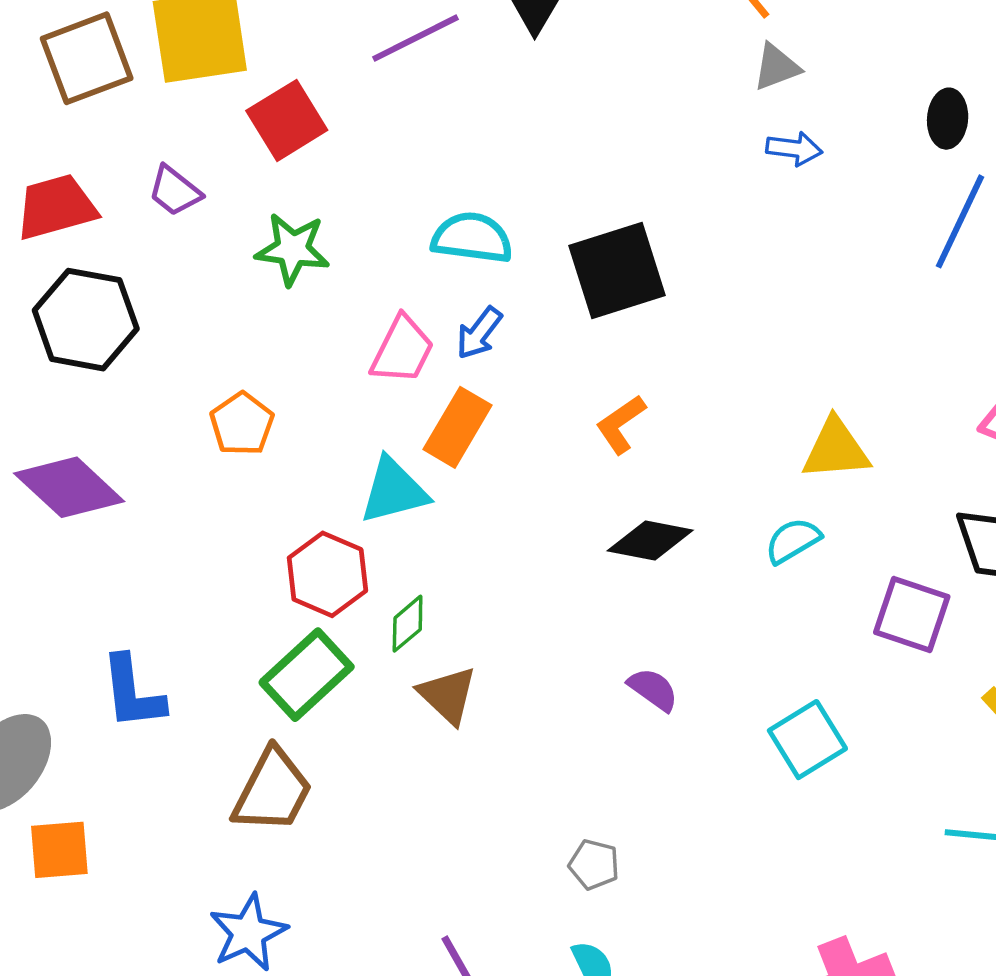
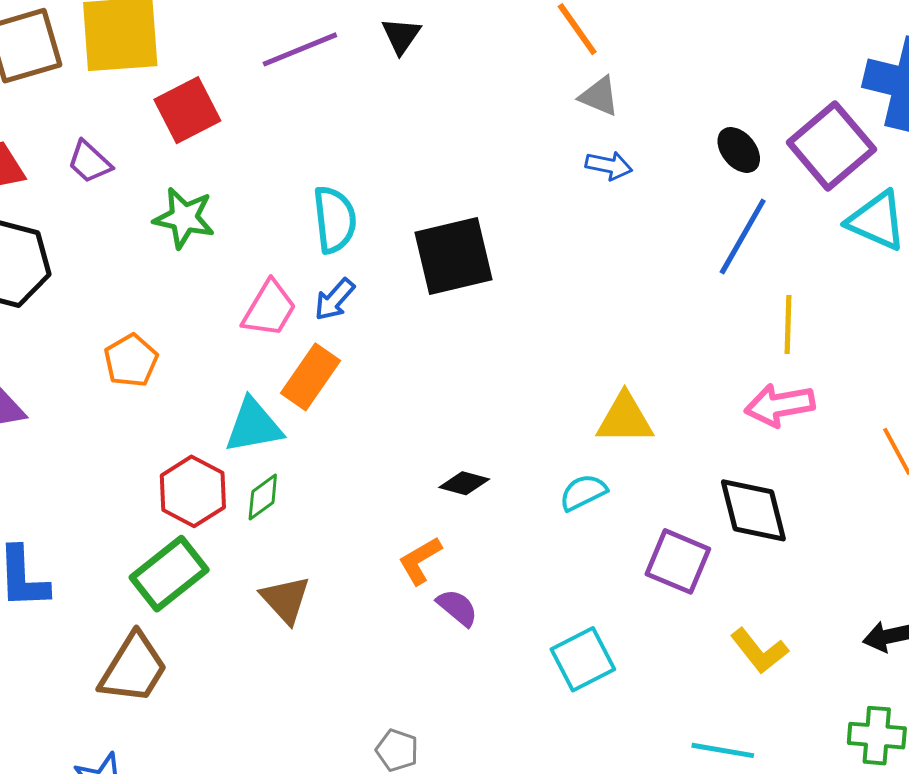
gray triangle: (776, 67) -> (599, 96), turned 39
black ellipse: (948, 119) -> (739, 150), turned -48
cyan semicircle: (472, 238) -> (335, 220), turned 72
orange L-shape: (621, 424) -> (420, 560), moved
black diamond: (650, 540) -> (464, 483), size x0.7
green diamond: (408, 624) -> (263, 497), moved

